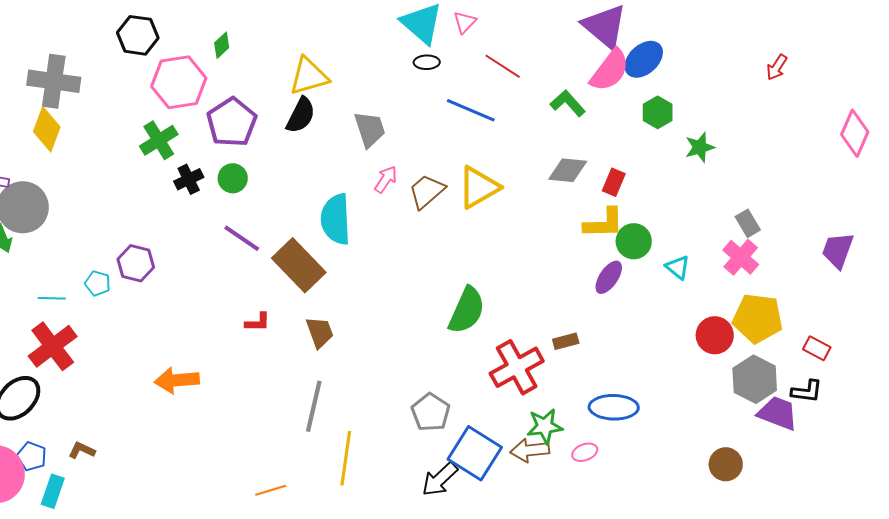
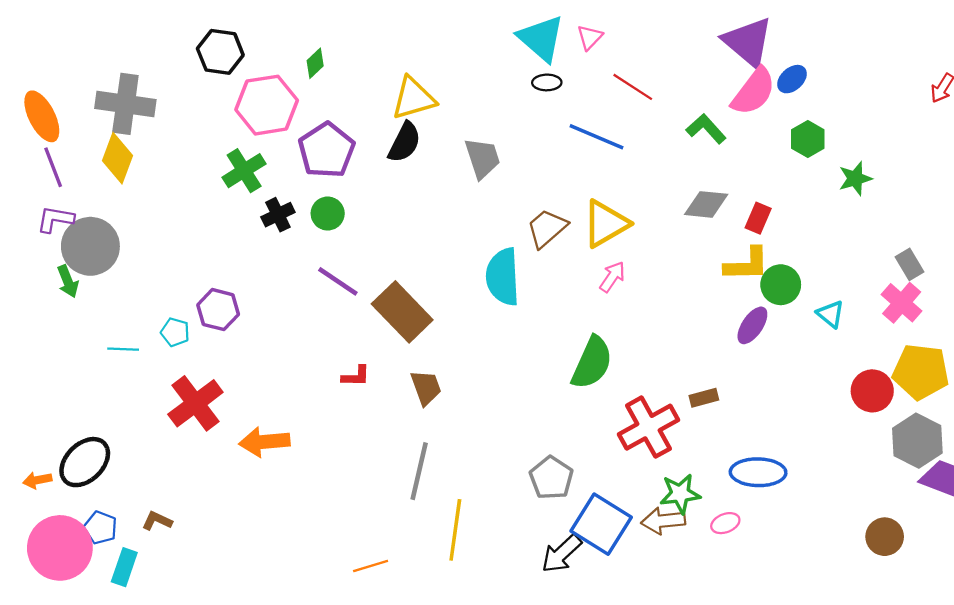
blue ellipse: (644, 59) -> (792, 79), size x0.7
pink arrow: (386, 179) -> (612, 277), moved
cyan semicircle: (336, 219) -> (503, 277), moved
red cross: (53, 346) -> (195, 403), moved

